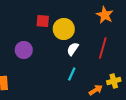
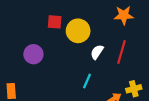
orange star: (105, 15) -> (124, 15), turned -30
white semicircle: (73, 49) -> (97, 52), moved

